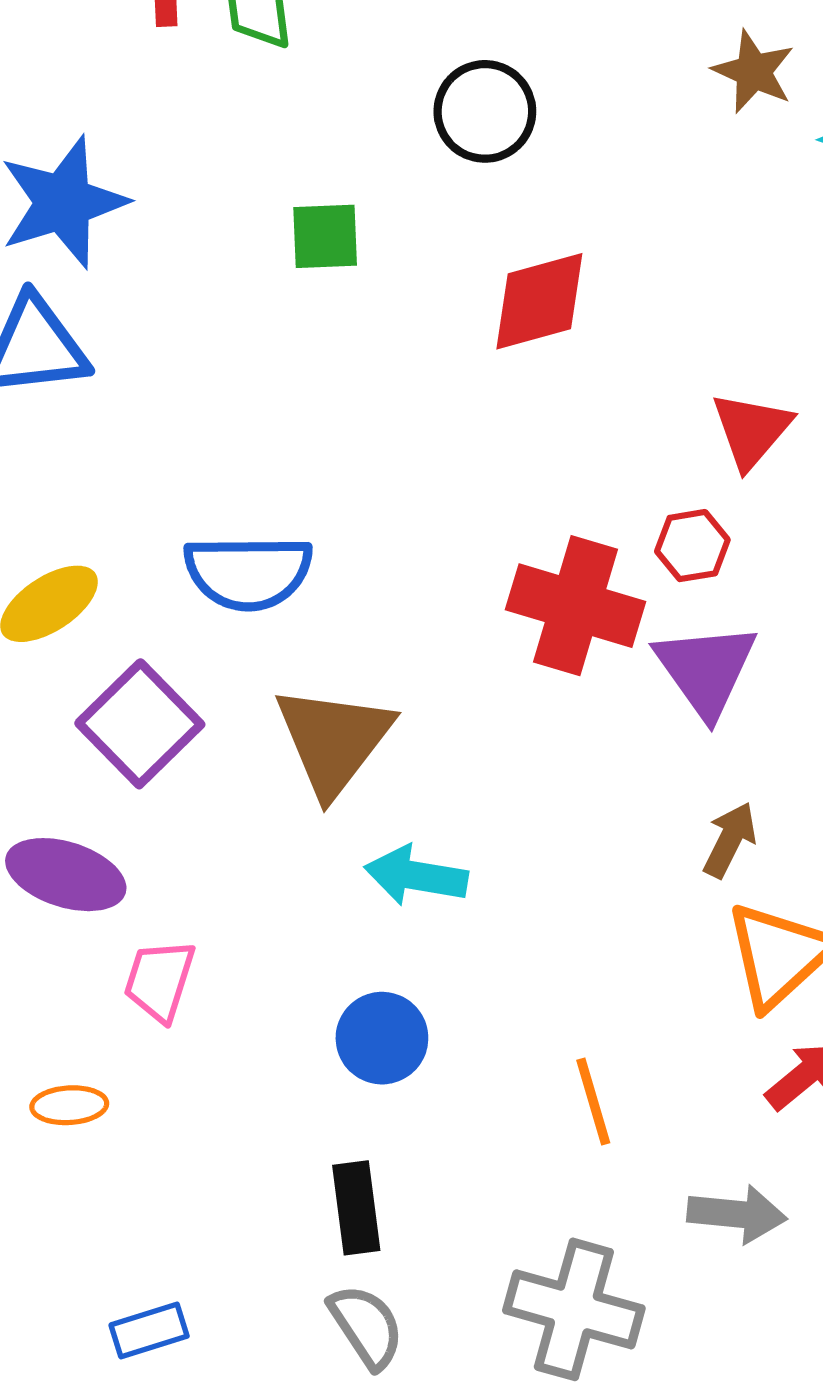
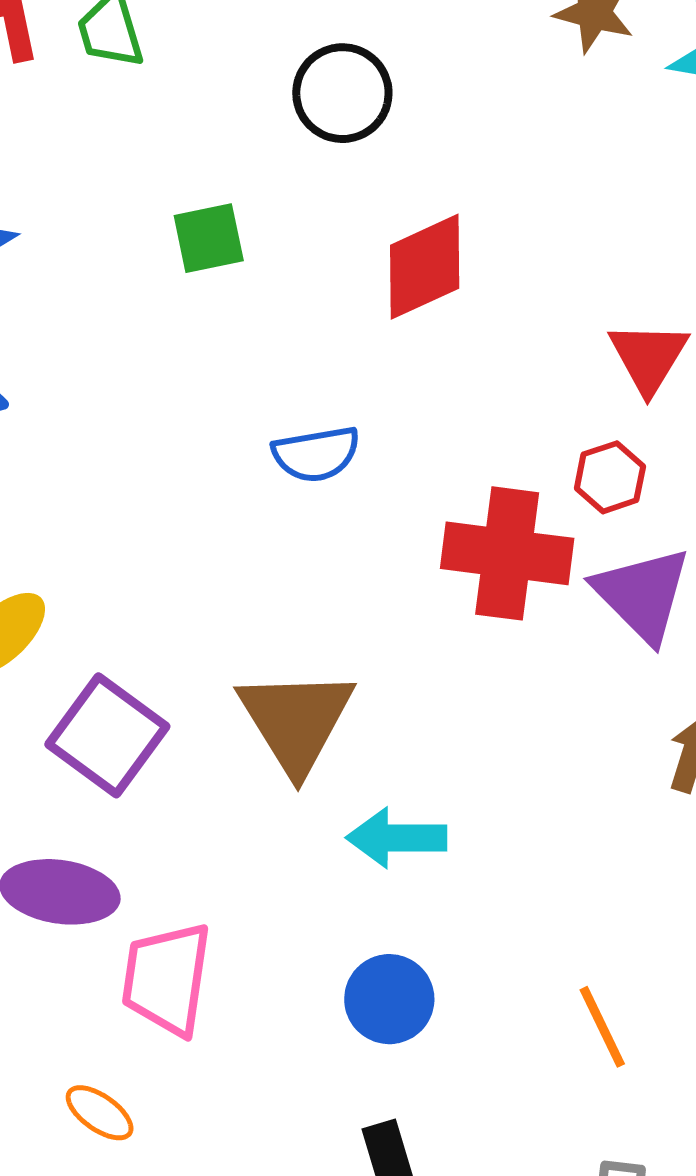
blue semicircle: (248, 572) -> (316, 454), moved, size x0.7
pink trapezoid: (159, 980) -> (167, 979), size x1.4
orange ellipse: (69, 1105) -> (100, 1113), turned 48

